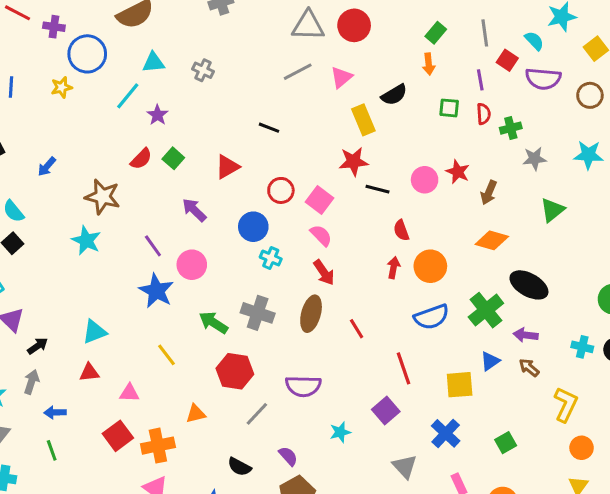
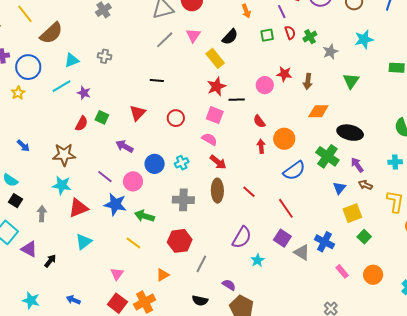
cyan line: (128, 96) -> (62, 86), turned 36
blue arrow: (47, 167) -> (23, 146), turned -72
pink square: (319, 200) -> (215, 115), moved
blue circle: (253, 227) -> (155, 164), moved
cyan cross: (271, 258) -> (182, 163), turned -32
green arrow: (213, 323) -> (144, 216), moved
purple arrow: (526, 335) -> (357, 165), turned 63
red triangle: (89, 372) -> (78, 208), moved, size x1.5
gray arrow: (31, 382) -> (42, 214), moved
yellow square: (460, 385) -> (352, 213), moved
purple semicircle: (303, 386) -> (242, 237), moved, turned -45
pink triangle: (129, 393) -> (117, 274), turned -40
blue arrow: (55, 412) -> (73, 300), turned 40
gray triangle: (405, 466) -> (302, 252), moved

